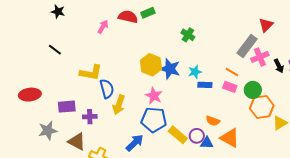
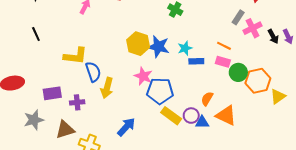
gray rectangle: (247, 46) -> (238, 17), size x0.6
black line: (55, 50) -> (36, 34), turned 32
green circle: (253, 90) -> (238, 72), moved
blue pentagon: (154, 120) -> (160, 91), moved
orange semicircle: (213, 121) -> (207, 99), turned 104
brown triangle: (77, 142) -> (65, 130), turned -42

